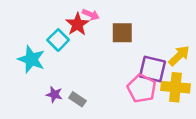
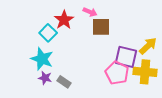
pink arrow: (91, 15) -> (90, 12), moved
cyan star: (31, 59) -> (42, 59), moved

